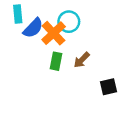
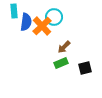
blue semicircle: (33, 28) -> (26, 22), turned -36
green rectangle: (56, 61) -> (61, 63), moved, turned 56

